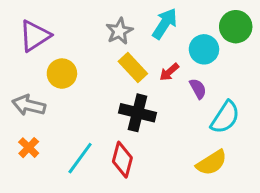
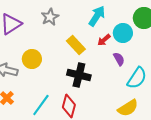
gray star: (119, 31) -> (50, 17), moved
red arrow: (169, 72) -> (104, 40), moved
yellow circle: (62, 74) -> (32, 59), moved

